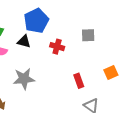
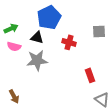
gray star: (24, 79) -> (37, 60), moved

